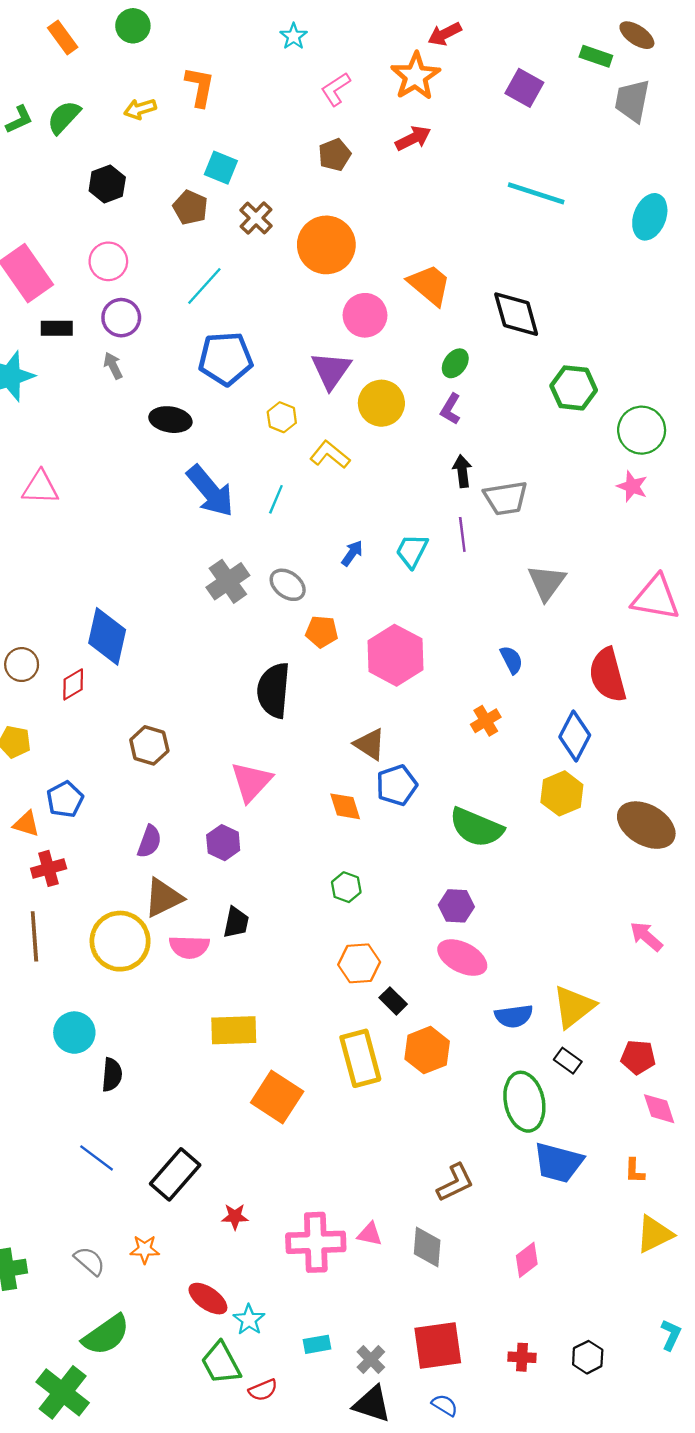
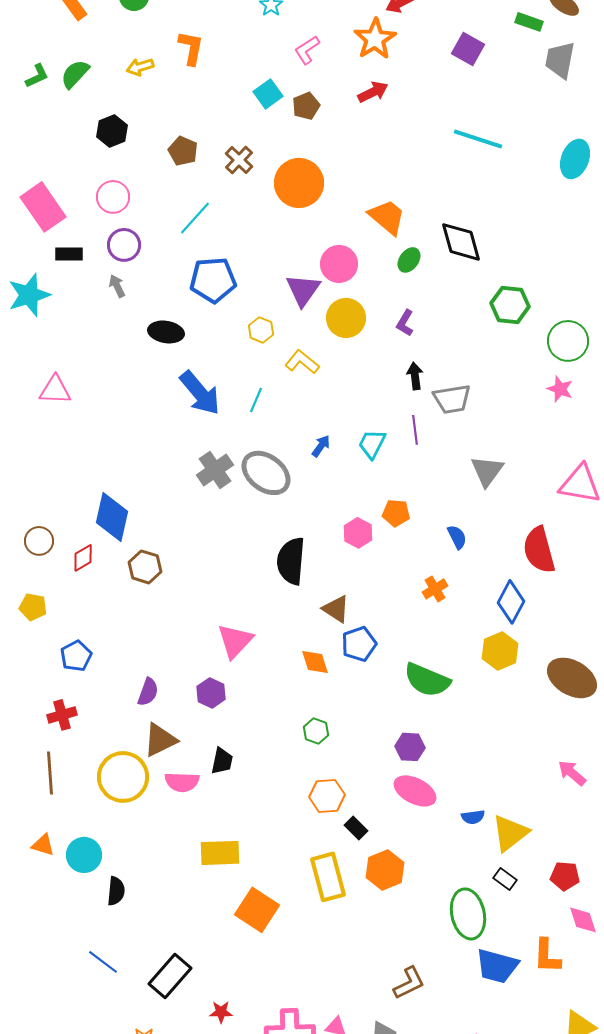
cyan square: (221, 168) -> (268, 94), moved, turned 32
pink circle: (365, 315) -> (339, 264), moved
green ellipse: (455, 363) -> (409, 260), moved
gray ellipse: (288, 585) -> (266, 473), size x1.6
orange pentagon: (322, 632) -> (396, 513), moved
pink hexagon: (395, 655) -> (358, 533), size x0.6
black semicircle: (274, 690) -> (291, 561), moved
brown hexagon: (149, 745) -> (145, 567), moved
orange triangle: (26, 824) -> (43, 845), moved
blue semicircle: (514, 1016) -> (473, 817), moved, size x0.7
orange L-shape: (635, 1171) -> (547, 956), moved, size x1.6

